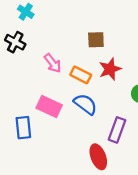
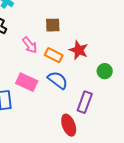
brown square: (96, 40) -> (53, 25), moved
red star: (110, 69) -> (79, 50), turned -30

